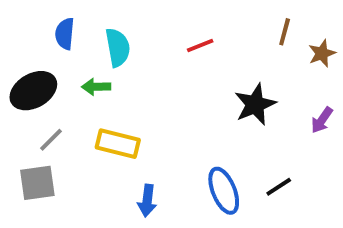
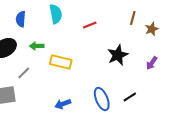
cyan semicircle: (118, 47) -> (56, 14), moved
gray line: (51, 140) -> (24, 73), moved
yellow rectangle: (118, 144) -> (61, 62), moved
blue arrow: (147, 201) -> (63, 104), turned 63

